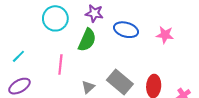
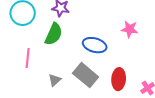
blue ellipse: (126, 30) -> (95, 45), moved

